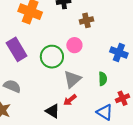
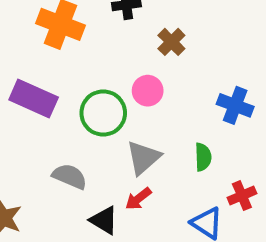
brown cross: (86, 20) -> (171, 42), turned -32
purple rectangle: (17, 49) -> (34, 98), turned -35
gray semicircle: (12, 86) -> (70, 176), moved

